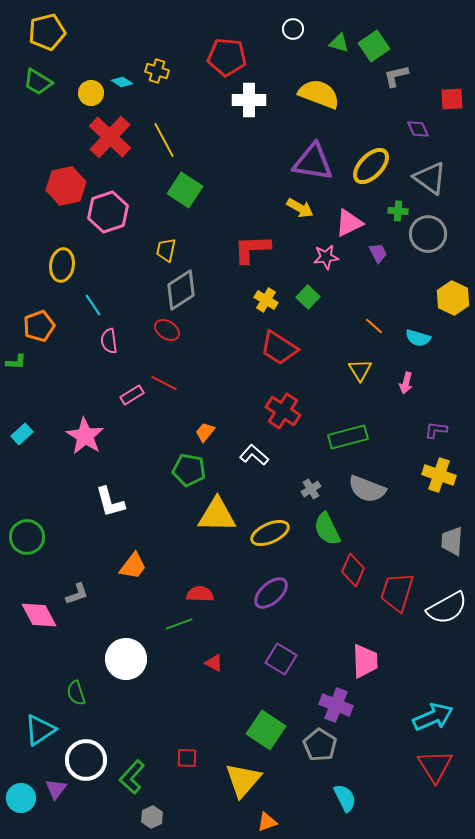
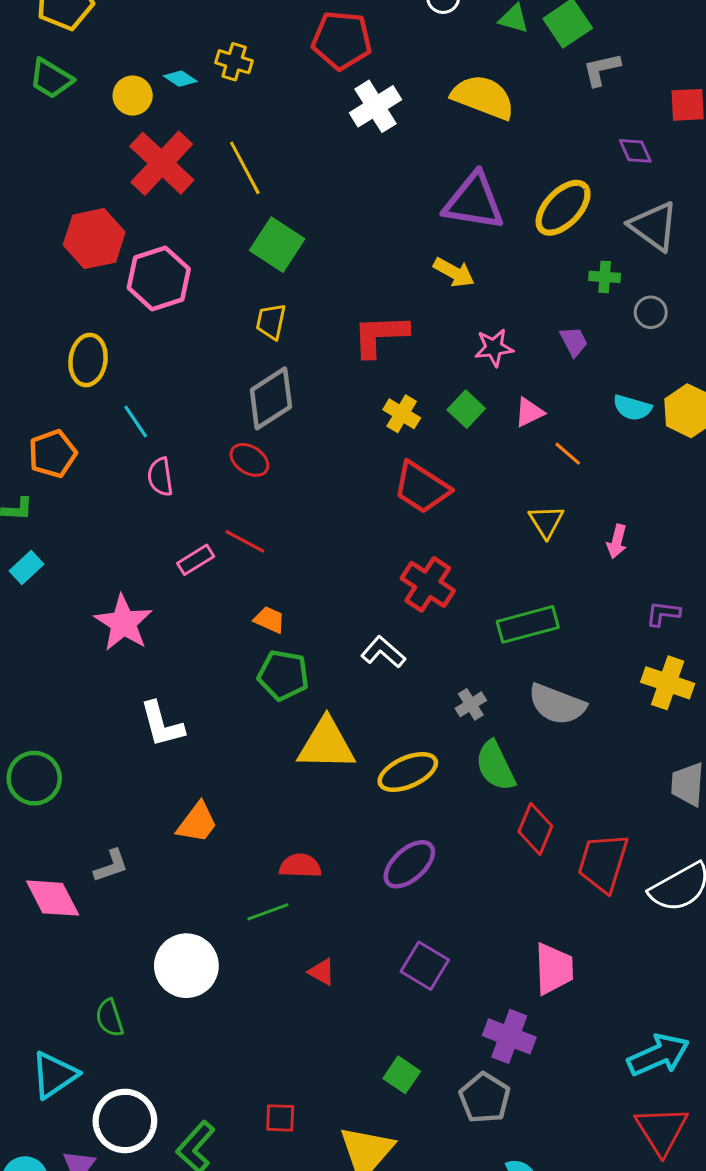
white cross: (249, 100) -> (376, 106), turned -32
pink triangle: (349, 223) -> (529, 412), moved, size x0.7
gray circle: (428, 234) -> (651, 312), size x0.6
yellow trapezoid: (166, 250) -> (271, 322), moved
cyan semicircle: (418, 338) -> (632, 408), moved
orange trapezoid: (205, 432) -> (269, 620), moved, turned 75
cyan rectangle: (22, 434) -> (27, 568), moved
green square: (266, 730) -> (402, 1075), size x0.6

